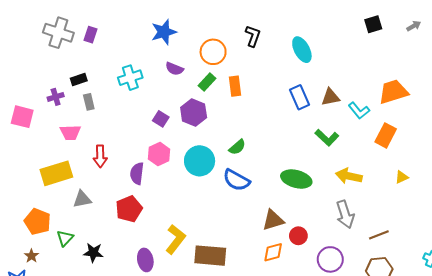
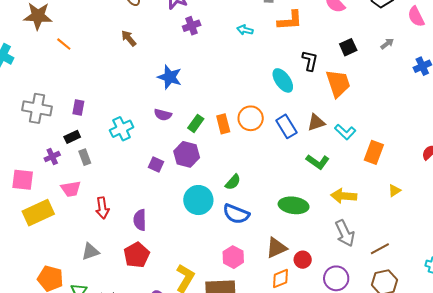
blue star: (164, 32) -> (170, 77), moved, turned -30
gray cross: (58, 33) -> (37, 108), moved
purple rectangle: (91, 35) -> (78, 108), moved
black L-shape: (253, 36) -> (310, 61), moved
orange circle: (213, 52) -> (251, 118), moved
orange trapezoid: (393, 92) -> (338, 83), moved, turned 96
pink hexagon: (159, 154) -> (233, 257), moved
yellow rectangle: (56, 173) -> (38, 213), moved

